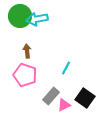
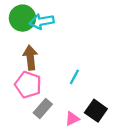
brown arrow: (27, 51) -> (30, 58), size x1.5
gray rectangle: (51, 96) -> (43, 108), moved

